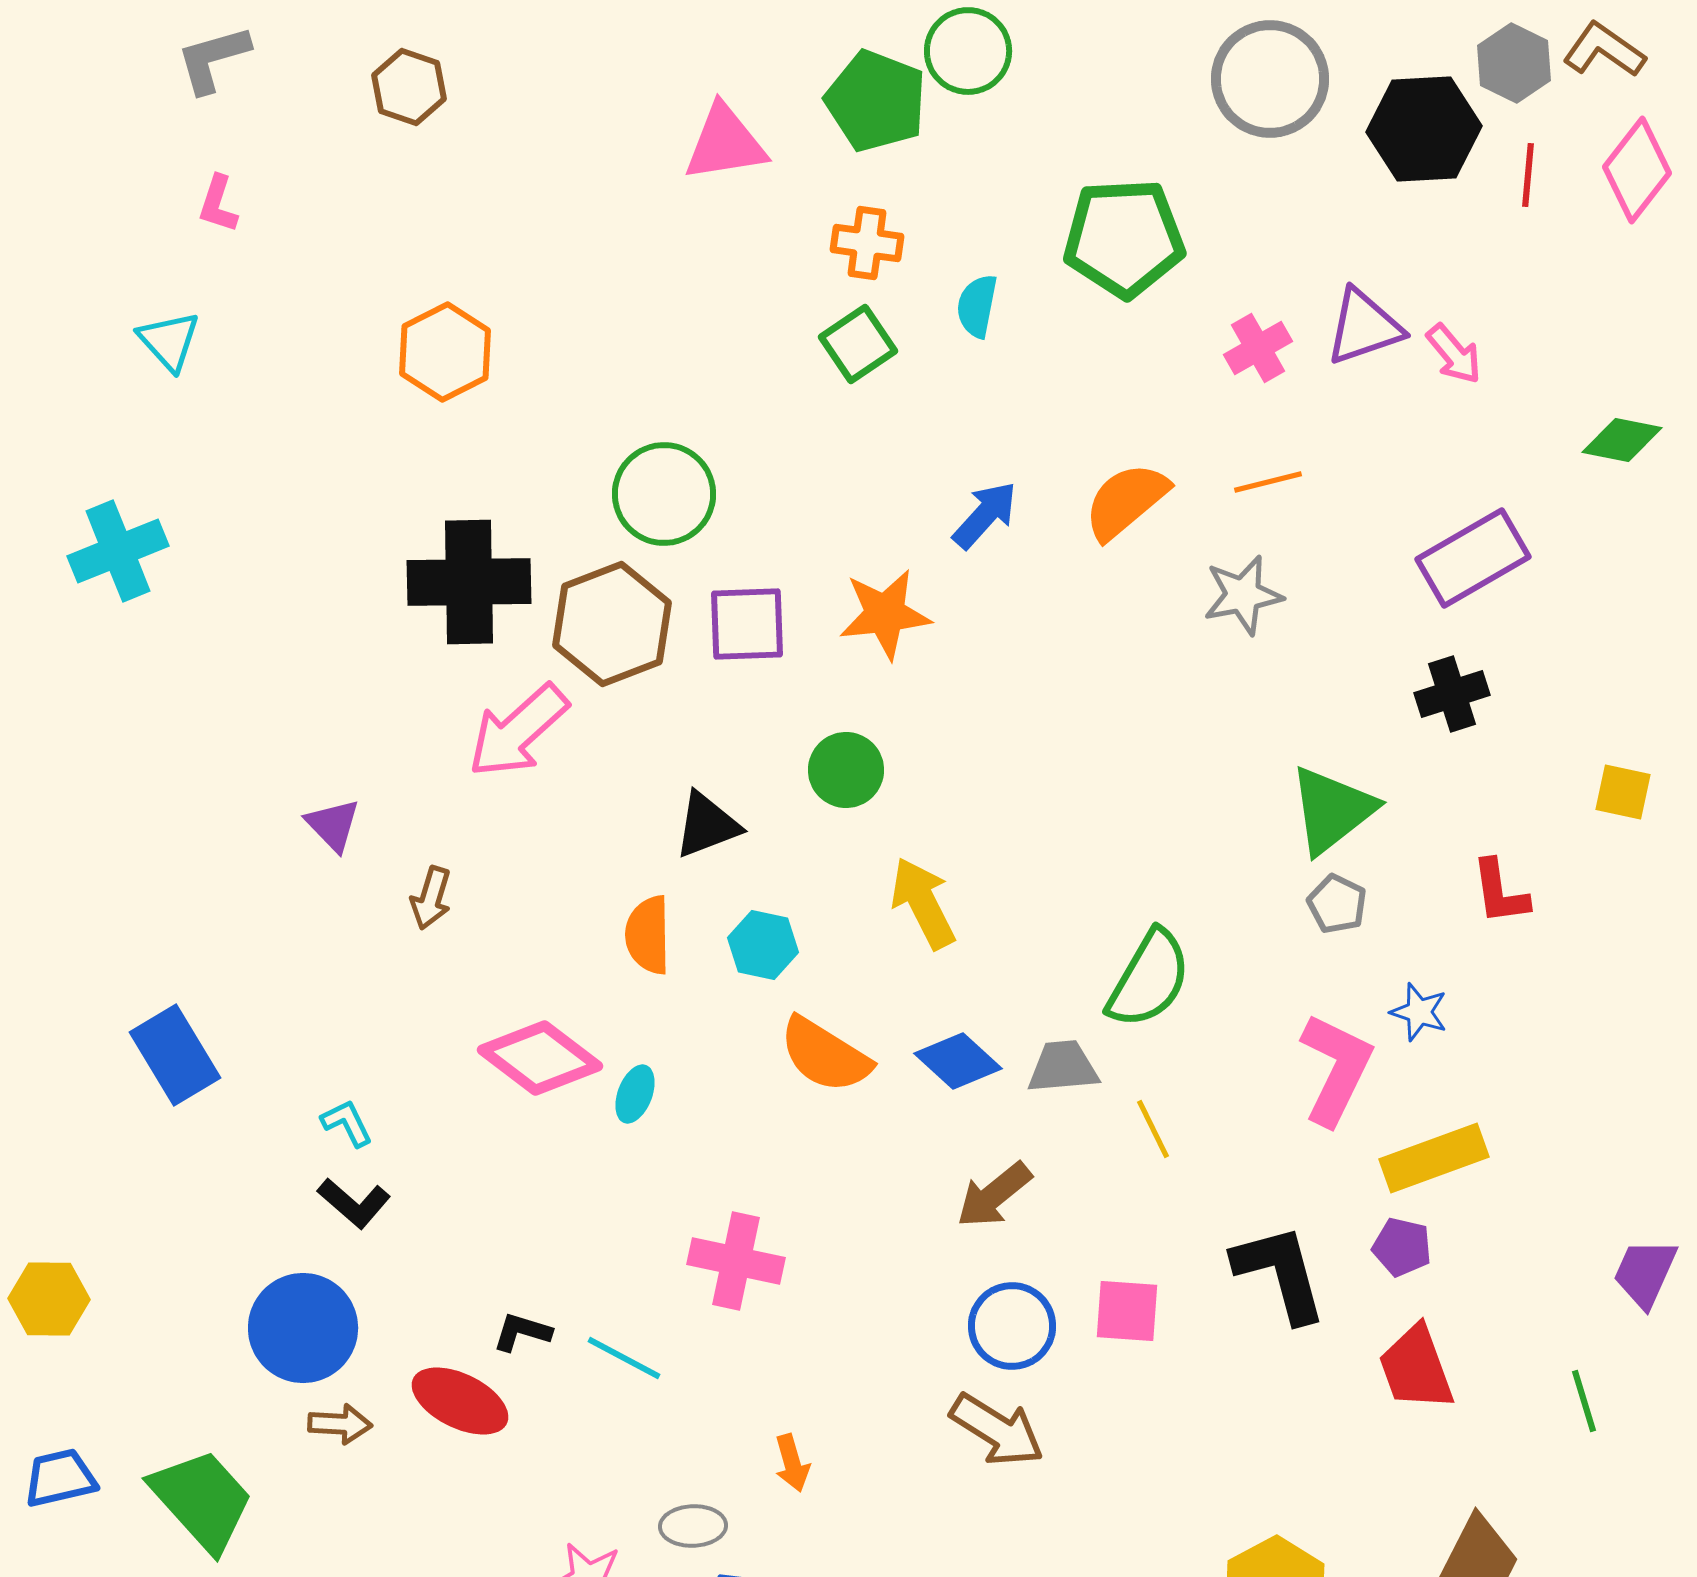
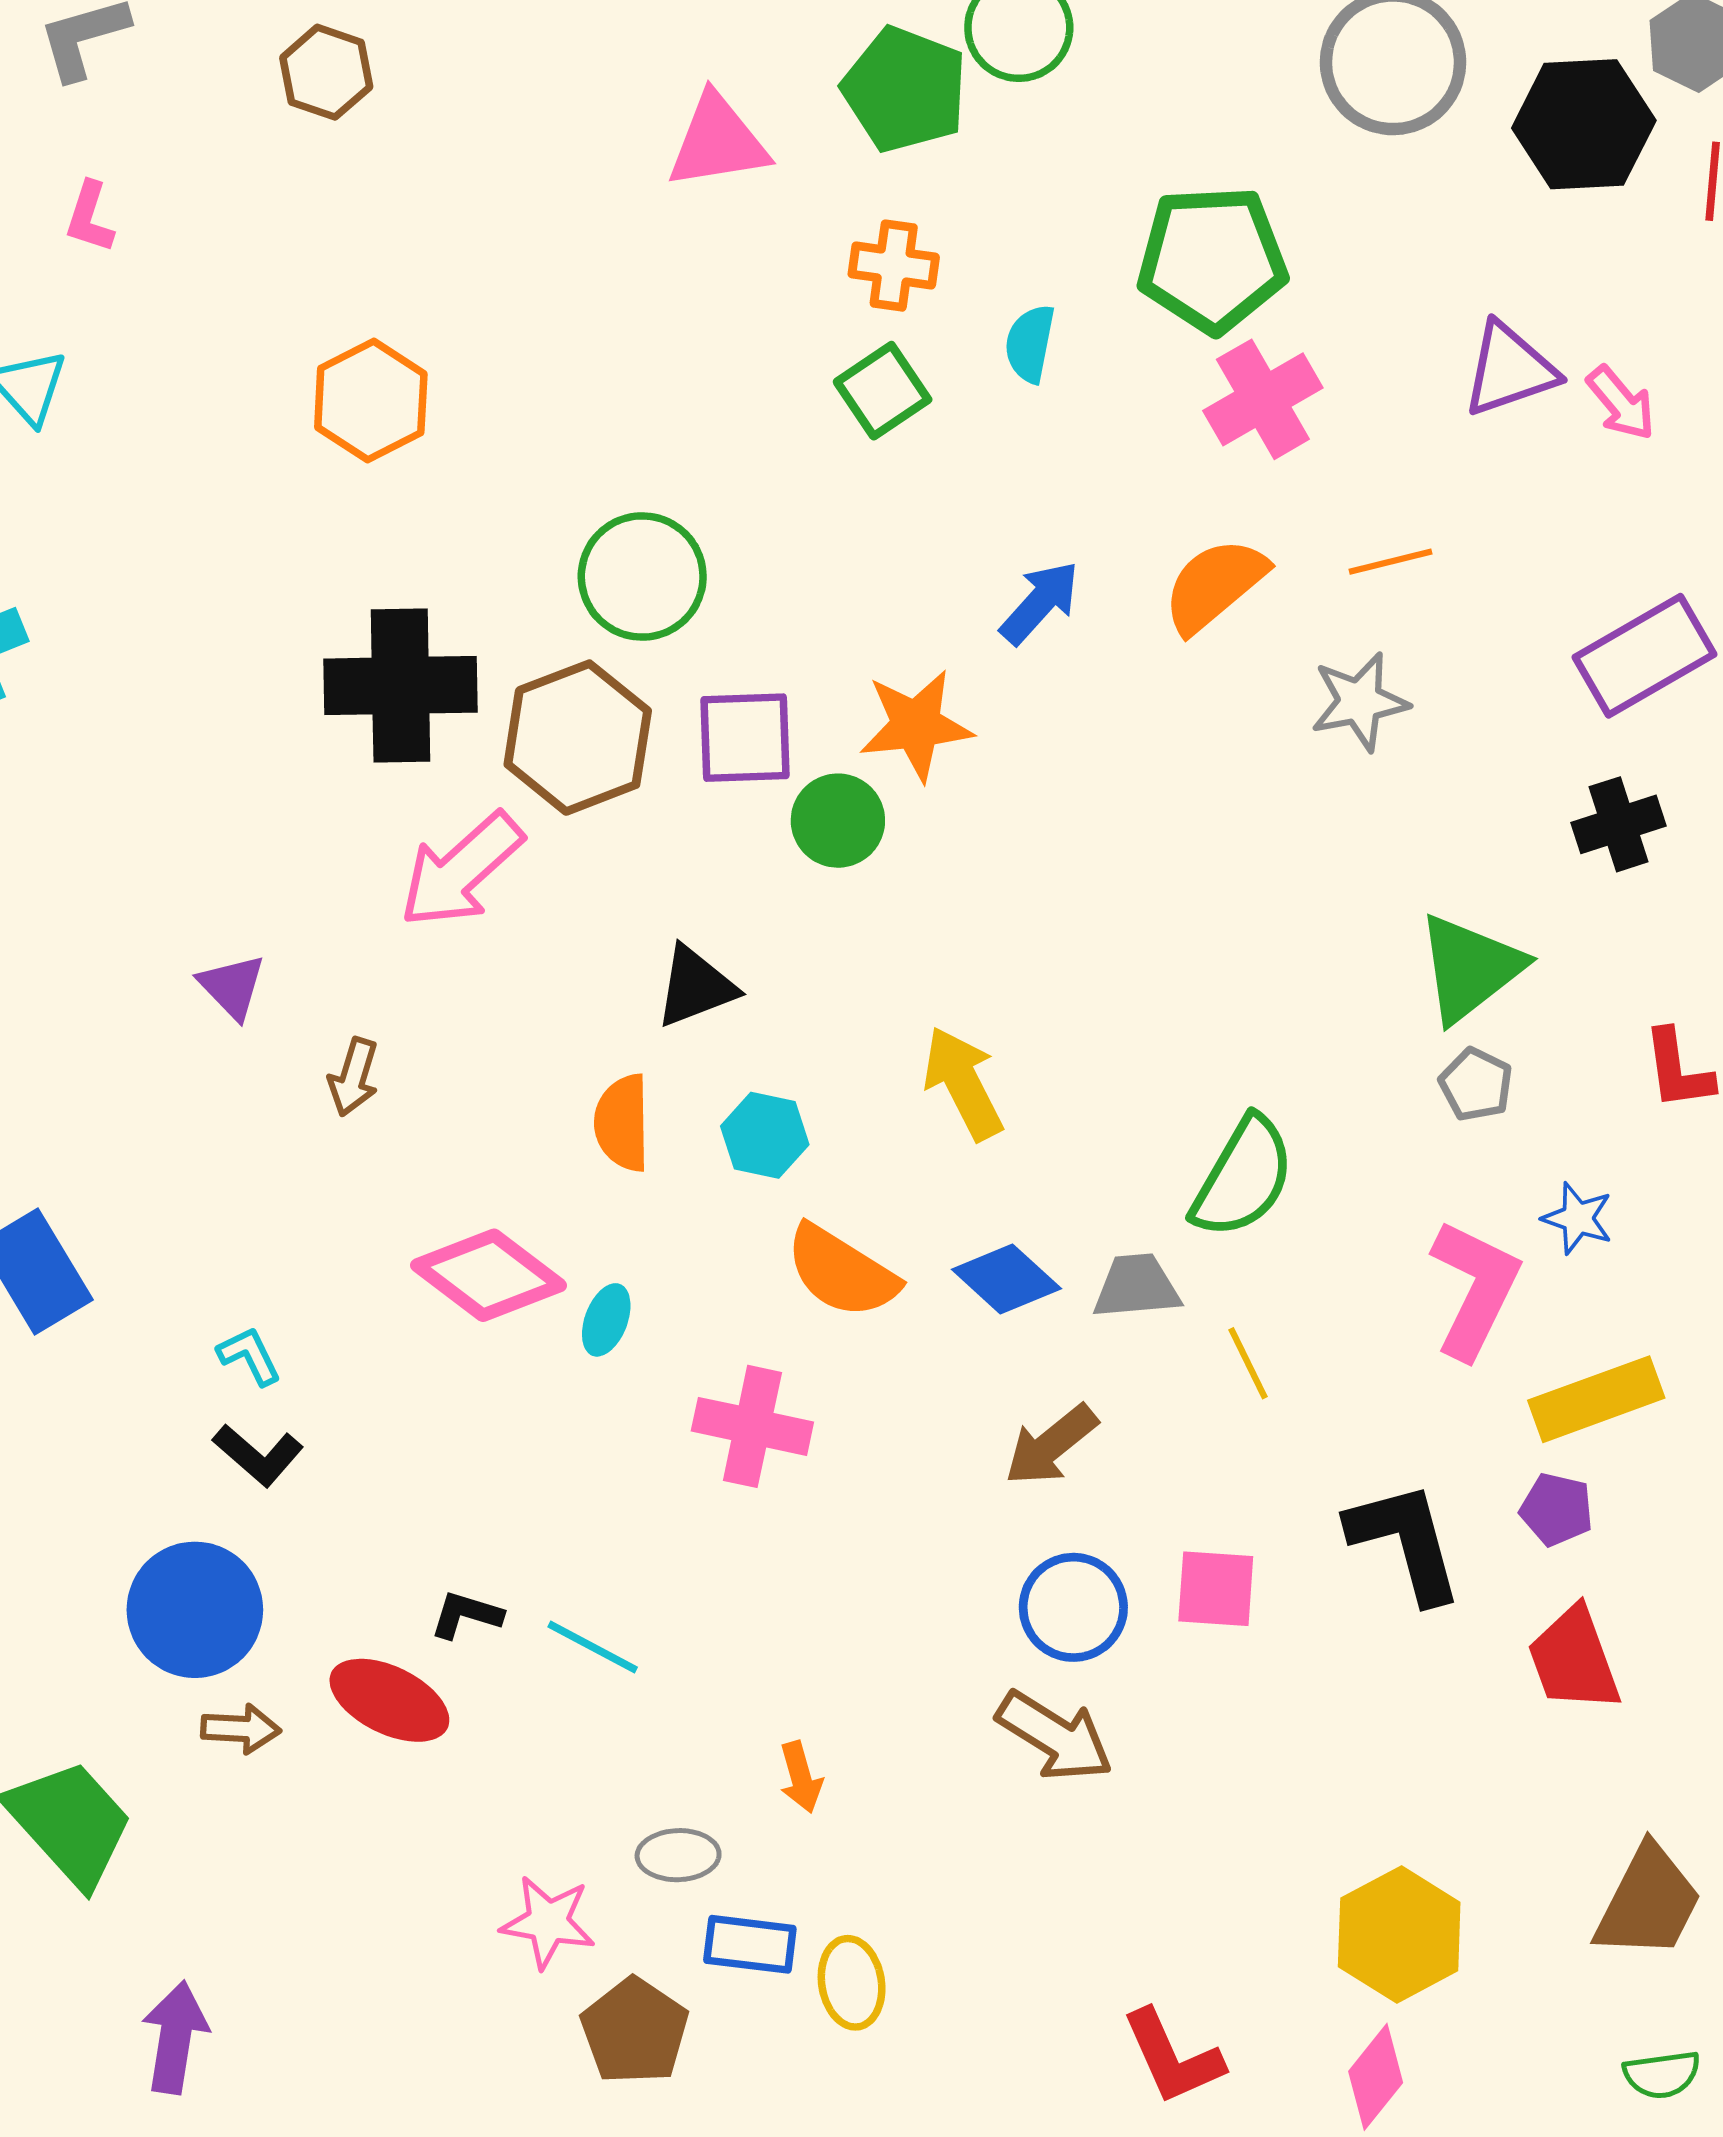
pink cross: (1258, 348) -> (1263, 399), moved, size x1.4
green circle: (846, 770) -> (838, 821), moved
pink cross: (736, 1261) -> (752, 1426), moved

